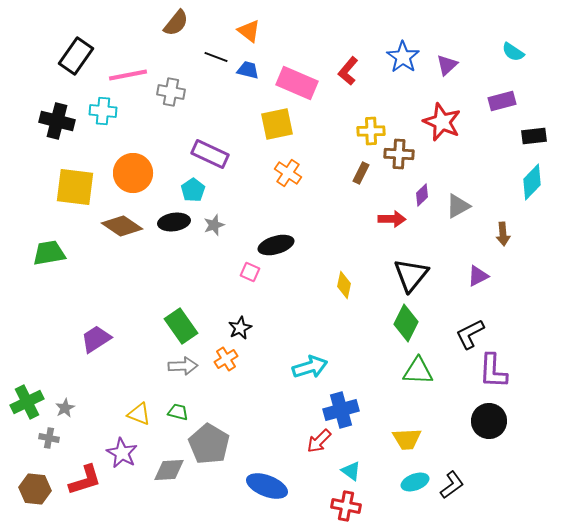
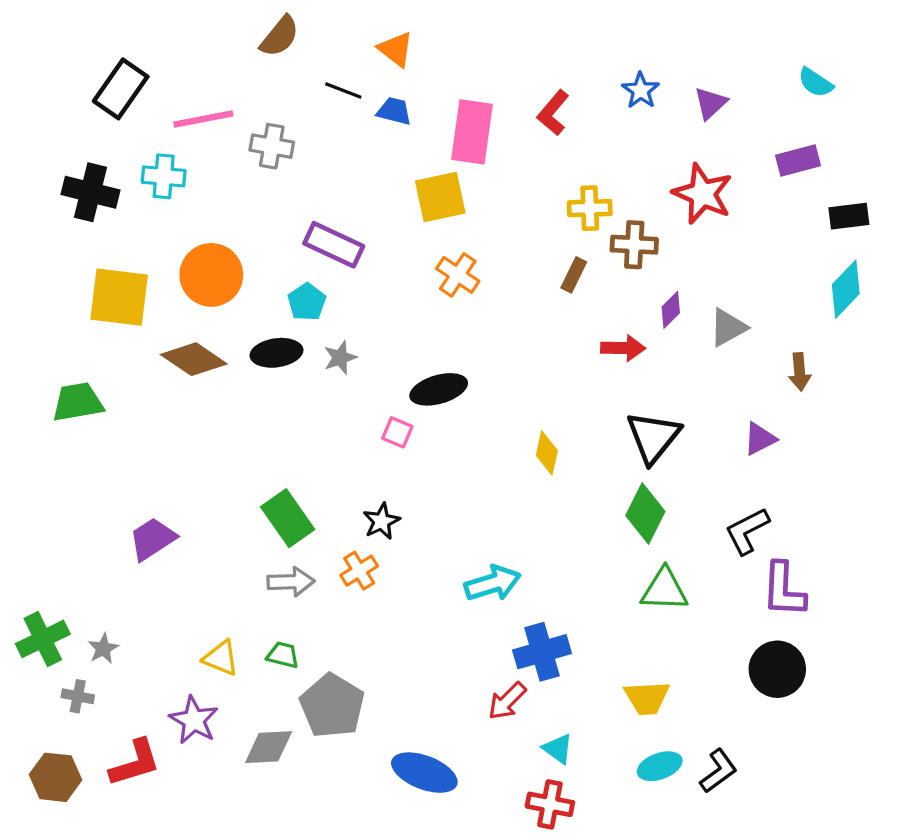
blue star: (403, 57) -> (641, 90), size x0.7
pink rectangle: (297, 83) -> (472, 132), turned 75

